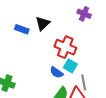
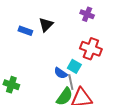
red cross: (65, 47) -> (91, 49), moved
gray line: (84, 82) -> (71, 82), moved

